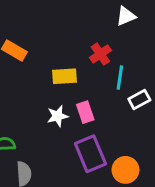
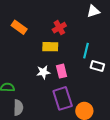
red cross: (100, 54) -> (59, 28), moved
white rectangle: (139, 99) -> (97, 66), turned 40

